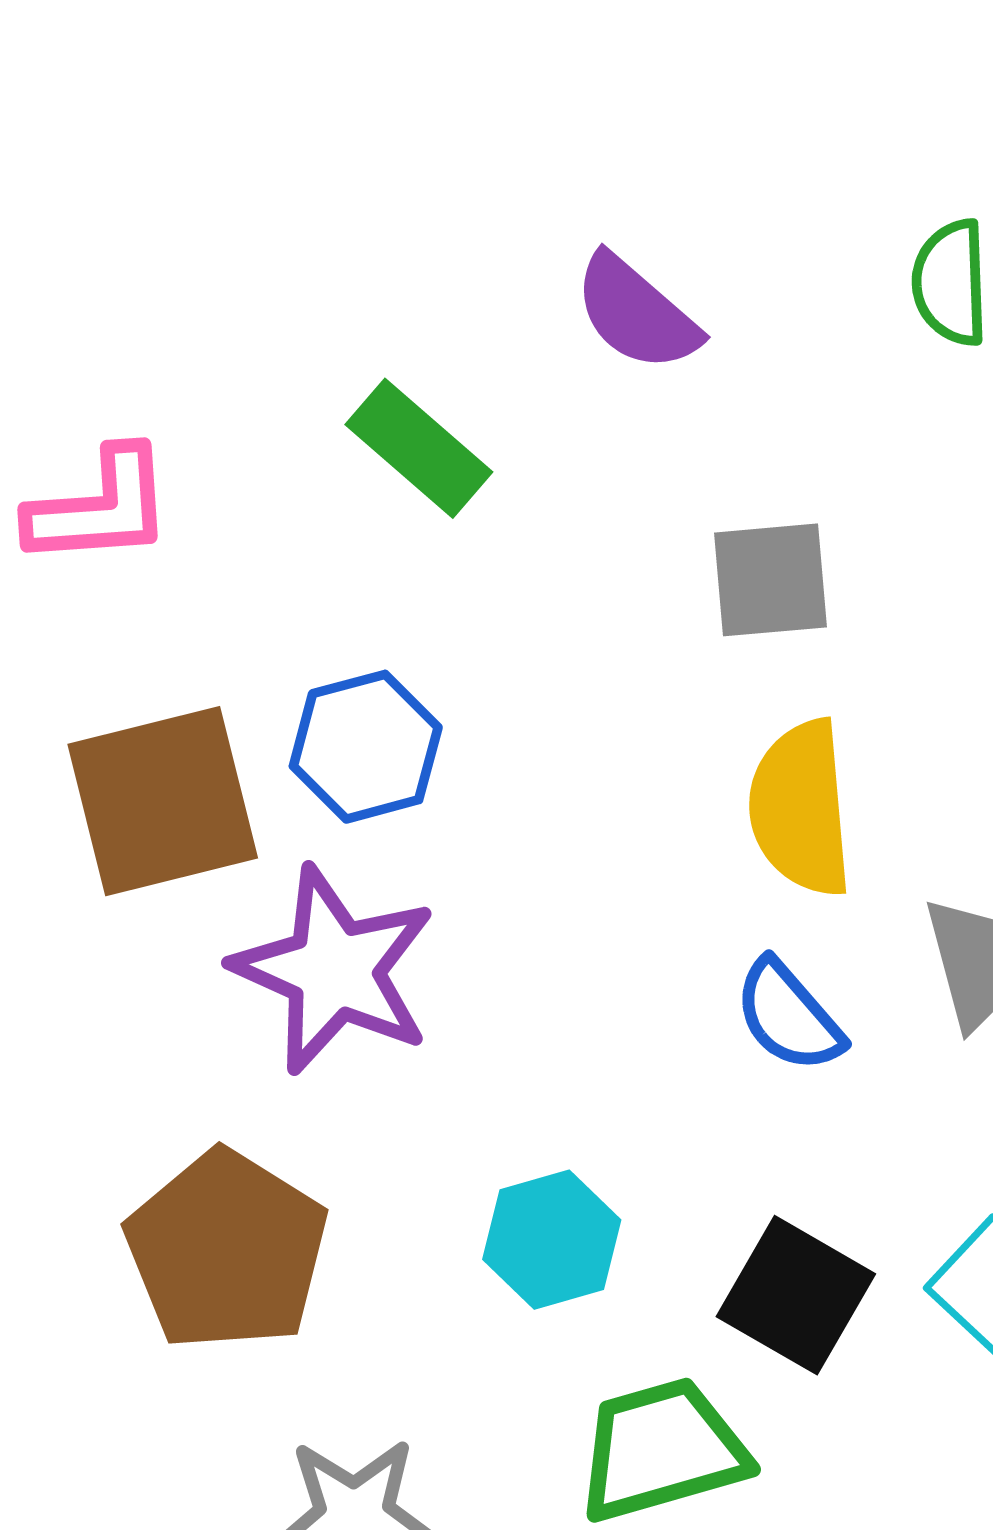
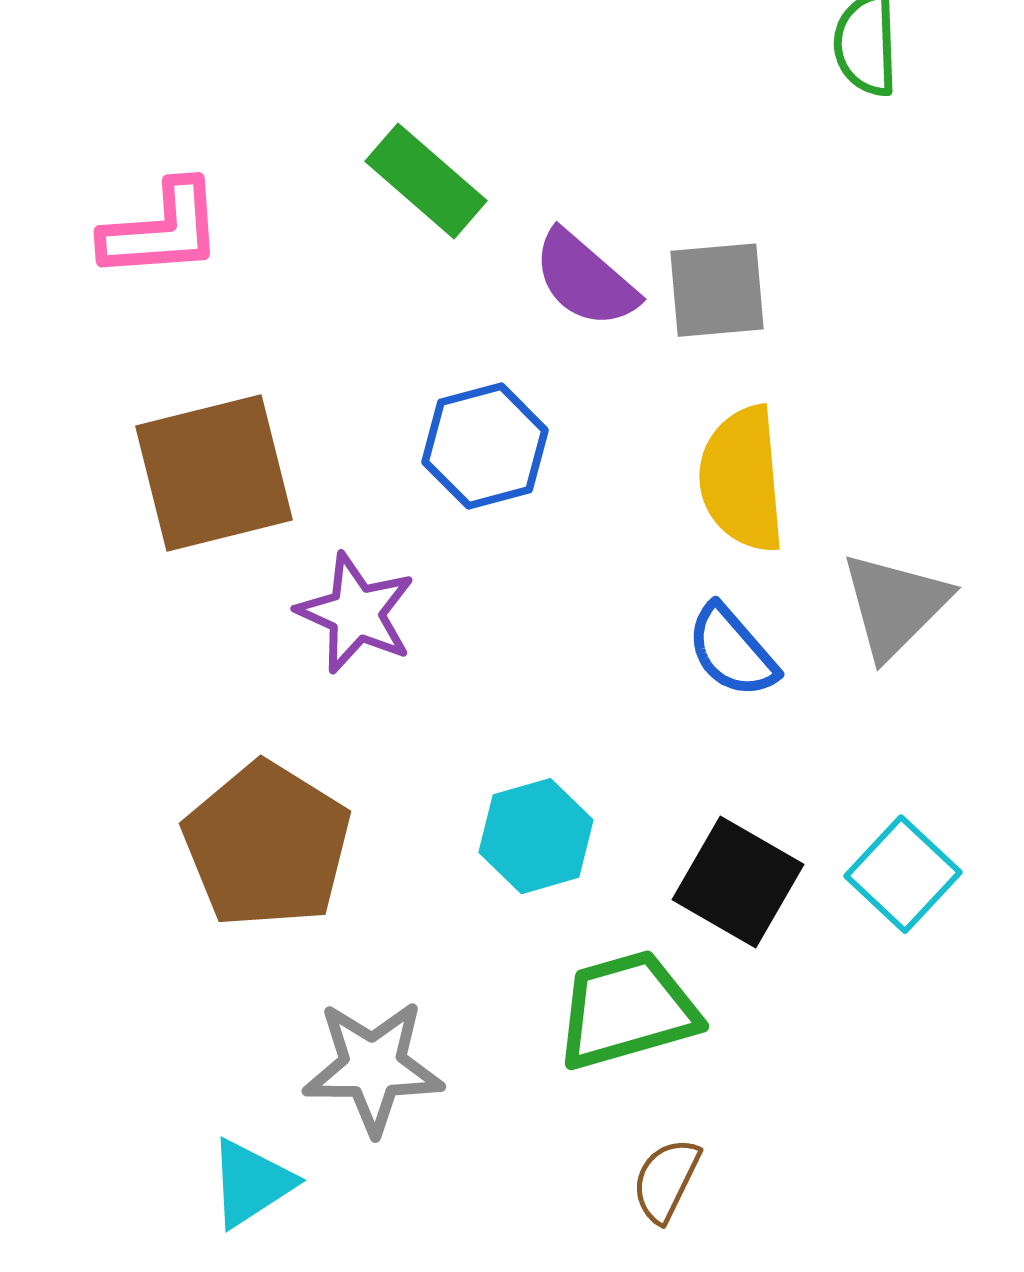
purple semicircle: (636, 313) -> (585, 279), moved
blue hexagon: (366, 747) -> (485, 446), moved
purple star: (334, 970) -> (356, 613), size x0.7

